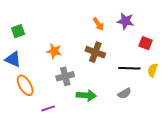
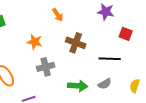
orange arrow: (98, 24) -> (58, 15), moved
yellow semicircle: (153, 70) -> (135, 86), moved
green arrow: (86, 95) -> (78, 86), moved

